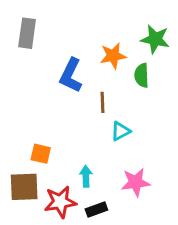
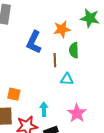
green semicircle: (142, 75) -> (74, 50), moved
cyan triangle: (121, 131) -> (67, 79), turned 32
pink star: (136, 182) -> (77, 113), turned -30

